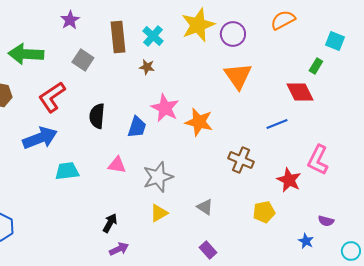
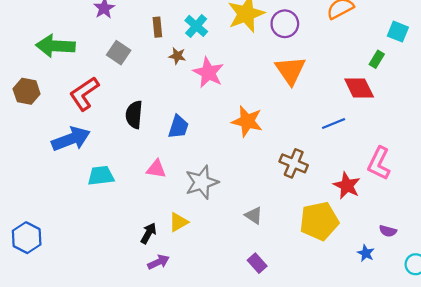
brown rectangle: (118, 37) -> (157, 27), size x0.6
brown star: (147, 67) -> (177, 56), moved
pink star: (165, 108) -> (208, 73), moved
yellow pentagon: (264, 212) -> (319, 221), size x1.6
yellow triangle: (159, 213) -> (178, 222), moved

